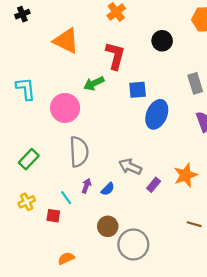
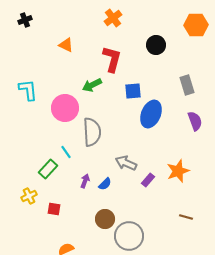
orange triangle: (66, 41) -> (66, 45), size x0.6
gray semicircle: (79, 152) -> (92, 132), moved
green rectangle: (29, 159) -> (48, 169), moved
cyan line: (66, 198) -> (66, 152), moved

